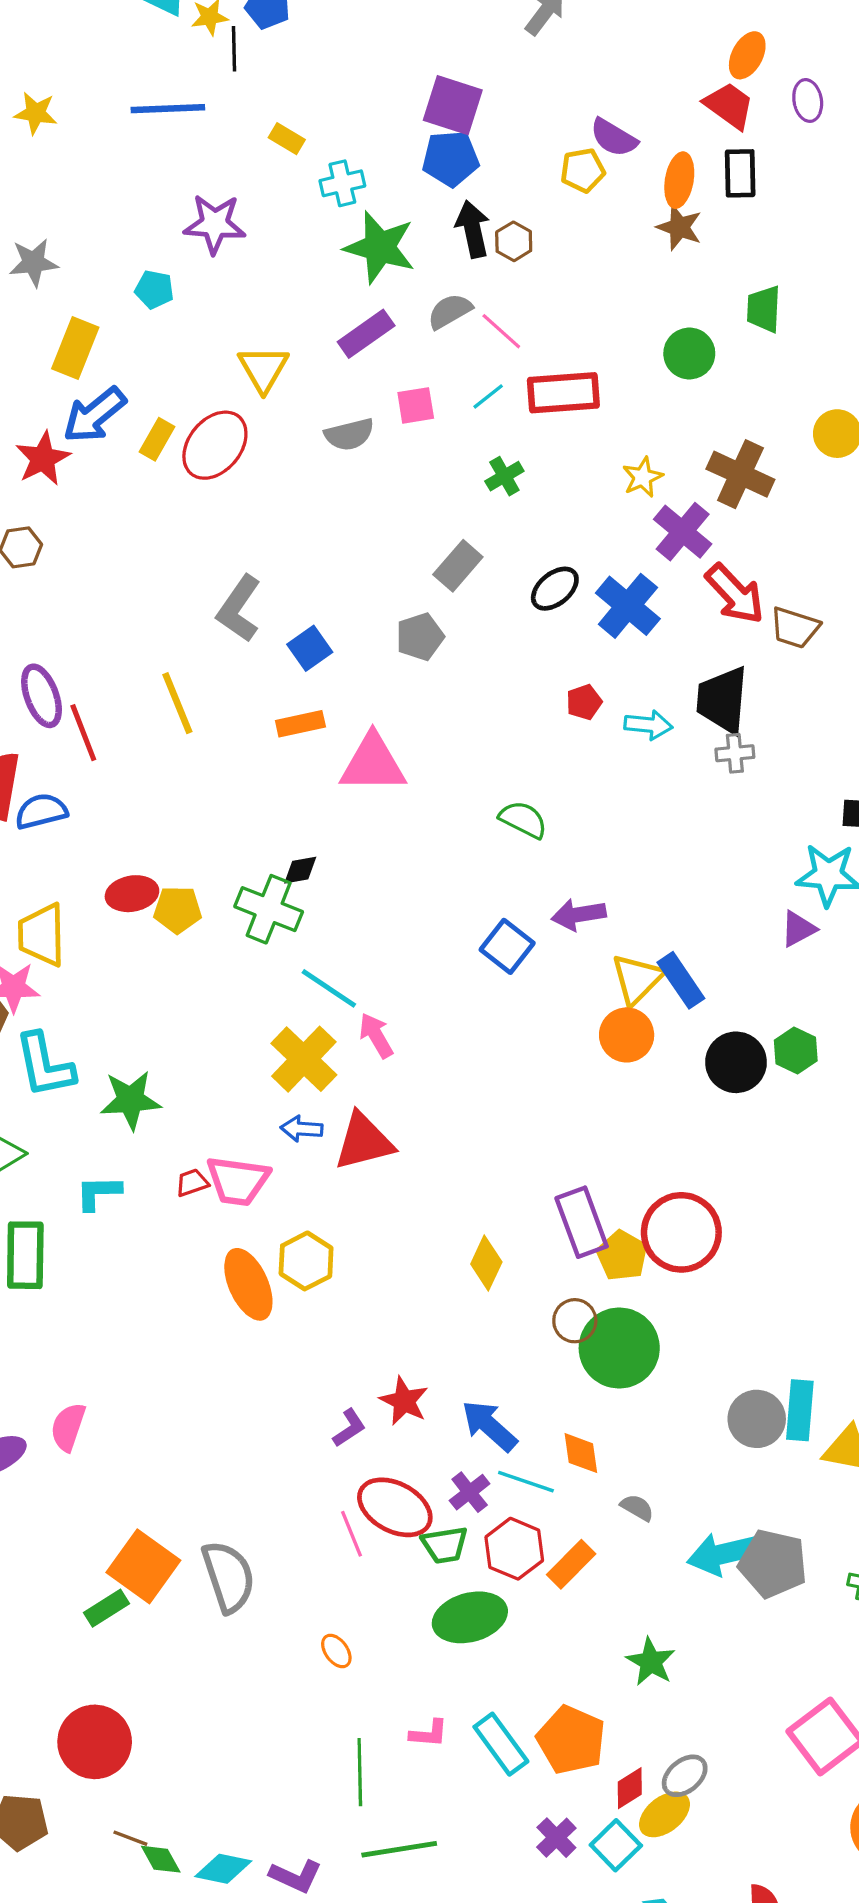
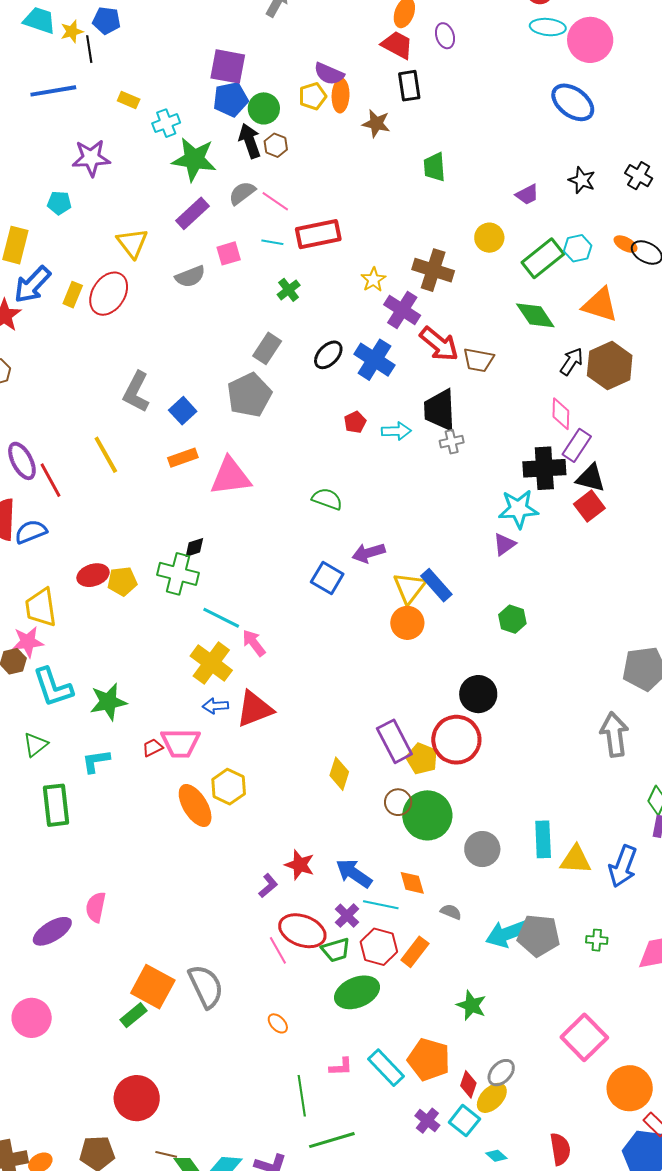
orange ellipse: (679, 180) -> (341, 95), moved
green circle: (689, 353) -> (264, 108), moved
cyan line: (488, 396) -> (272, 242), turned 55
gray pentagon: (420, 637) -> (249, 395), size x1.5
black circle: (736, 1062) -> (478, 694), moved
gray circle: (757, 1419) -> (482, 849), moved
red diamond: (630, 1788) -> (468, 1084), turned -32

